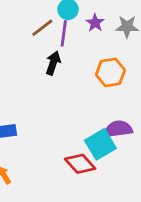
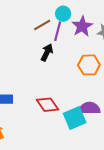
purple star: (95, 23) -> (82, 26), size x1.5
red diamond: (80, 164) -> (48, 105), moved

